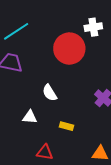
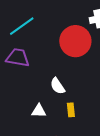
yellow rectangle: (66, 126) -> (71, 110), moved, turned 72

